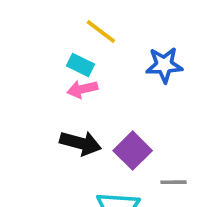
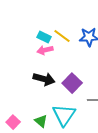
yellow line: (101, 31) -> (62, 36), moved

